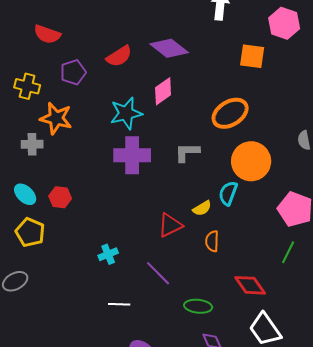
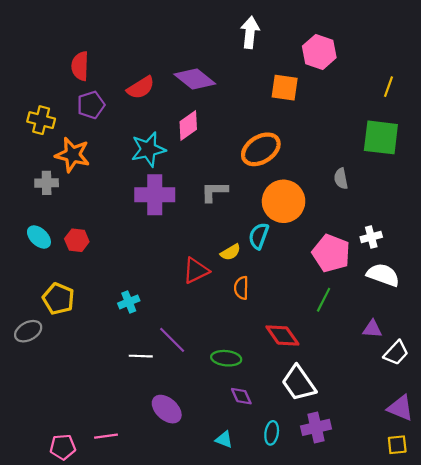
red semicircle: (47, 34) -> (80, 66), moved, turned 72
yellow pentagon: (30, 232) -> (58, 299), moved
purple line: (158, 273) -> (172, 340), moved

